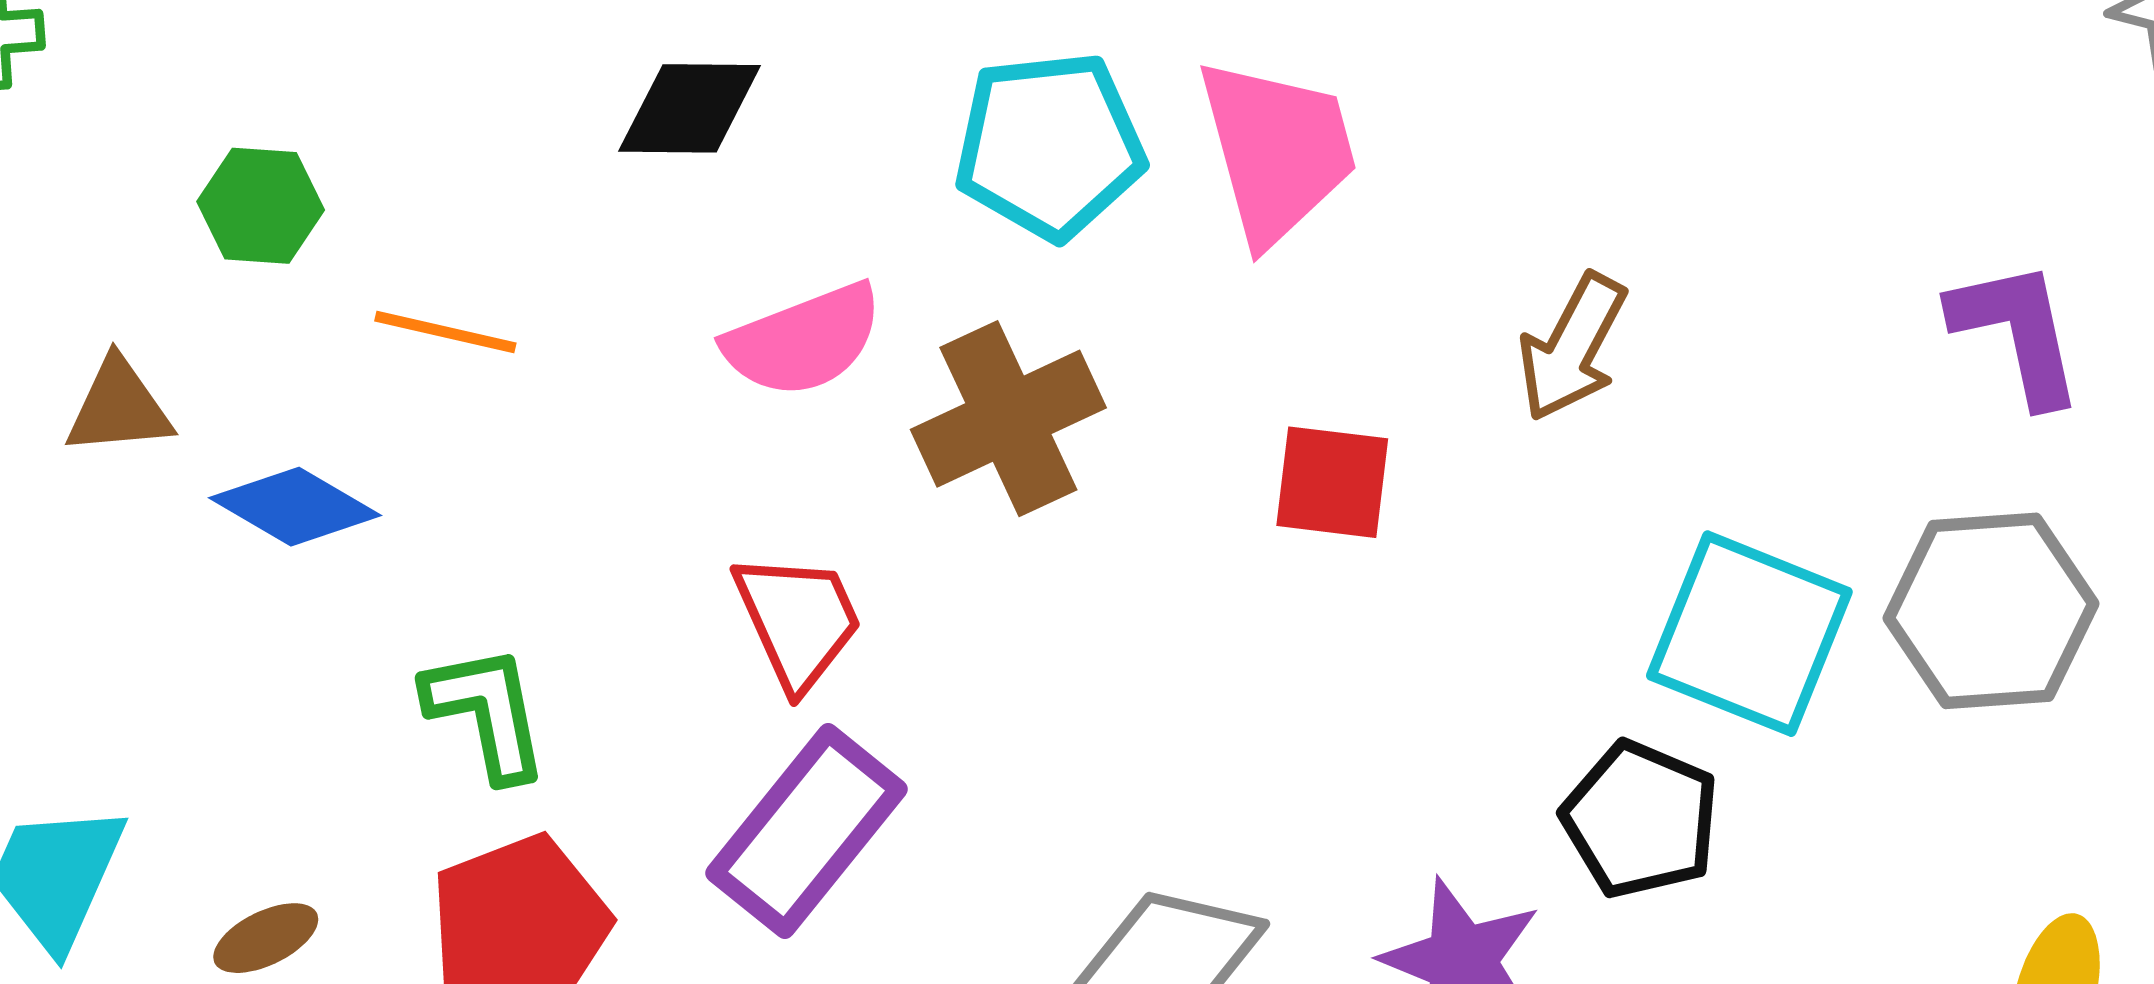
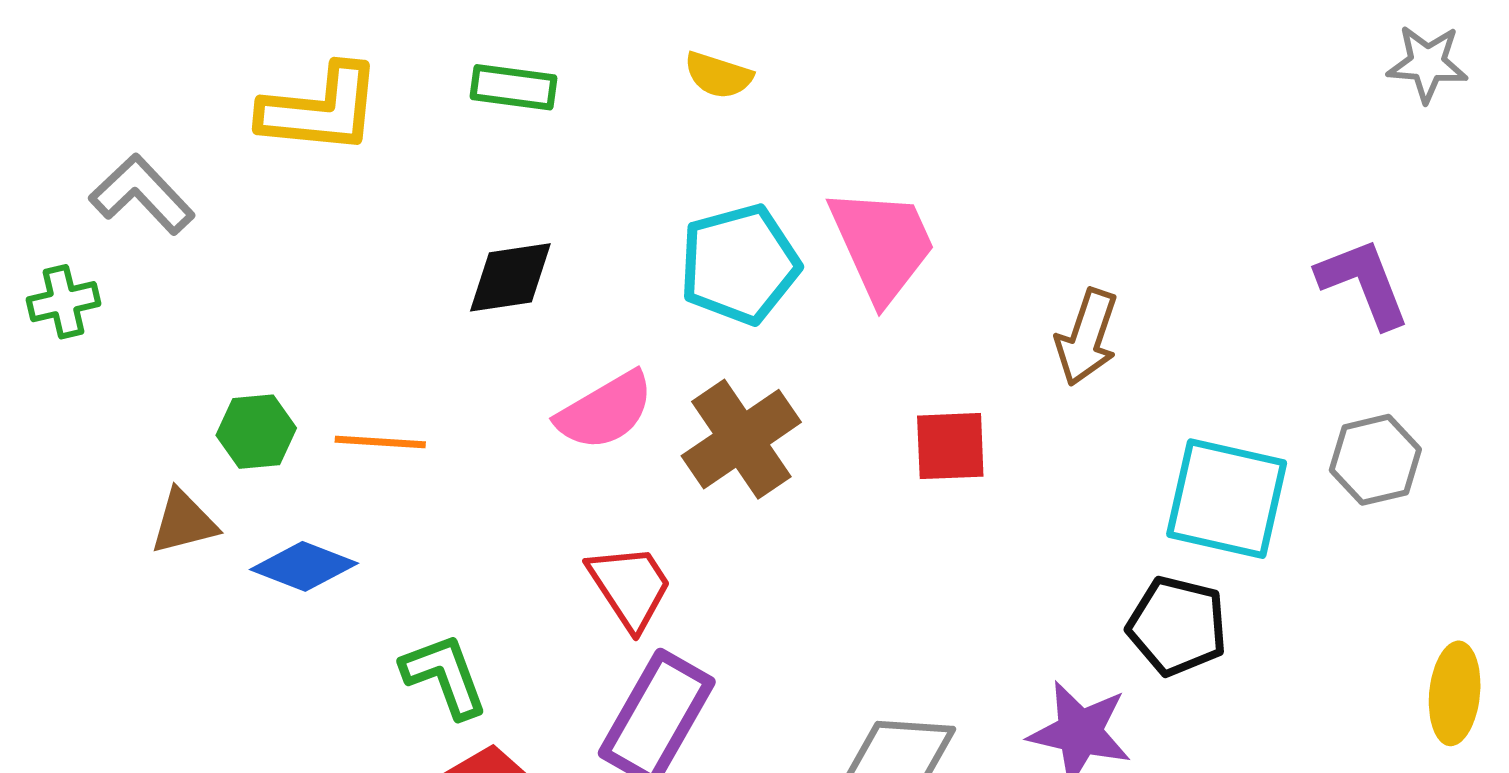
green hexagon: (261, 206) -> (256, 432), moved
gray hexagon: (1991, 611) -> (1375, 460), size x0.7

